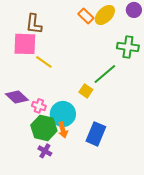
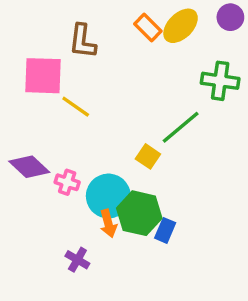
brown L-shape: (34, 24) -> (83, 41), moved
green hexagon: (44, 128) -> (139, 213), moved
blue rectangle: (96, 134) -> (165, 230), size x0.6

